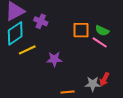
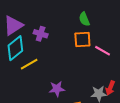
green semicircle: (102, 31) -> (84, 19), moved, turned 48
purple star: (54, 59) -> (57, 89), moved

